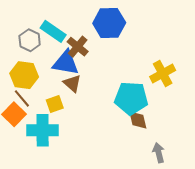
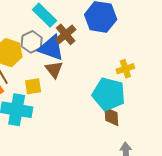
gray hexagon: (30, 40) -> (32, 42), moved
yellow cross: (163, 73) -> (125, 69), moved, size x0.7

